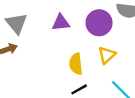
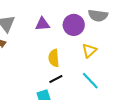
yellow triangle: (107, 55) -> (89, 51), moved

